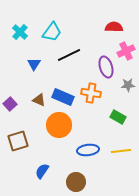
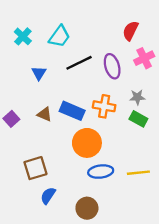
red semicircle: (114, 27) -> (130, 31), turned -66
purple ellipse: (106, 67) -> (112, 66), moved
gray star: (128, 85) -> (137, 97), moved
green rectangle: (118, 117) -> (138, 119), moved
orange circle: (59, 125) -> (87, 143), moved
brown square: (18, 141) -> (35, 168), moved

